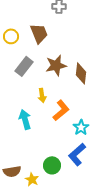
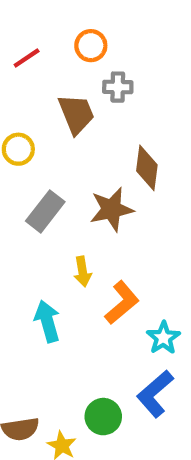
brown trapezoid: (39, 33) -> (76, 114), moved
brown diamond: (81, 73) -> (147, 168), moved

